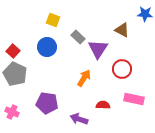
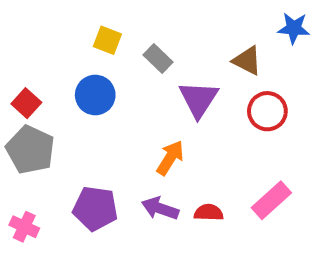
gray rectangle: (78, 37) -> (158, 59), moved
red circle: (122, 69) -> (267, 111), moved
pink rectangle: (134, 99) -> (271, 200), turned -54
purple arrow: (79, 119) -> (160, 208), moved

